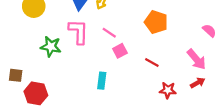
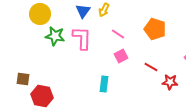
pink line: (109, 33) -> (118, 34), moved
green star: (51, 47) -> (55, 36), moved
red star: (168, 90) -> (170, 82), moved

